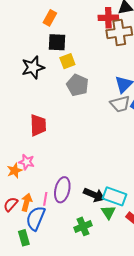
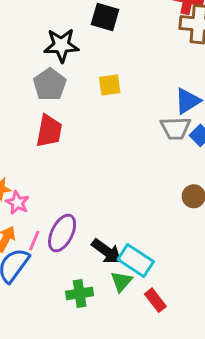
yellow square: (67, 61) -> (110, 85), moved
gray pentagon: (77, 85) -> (50, 85), moved
pink star: (27, 162) -> (17, 203), moved

